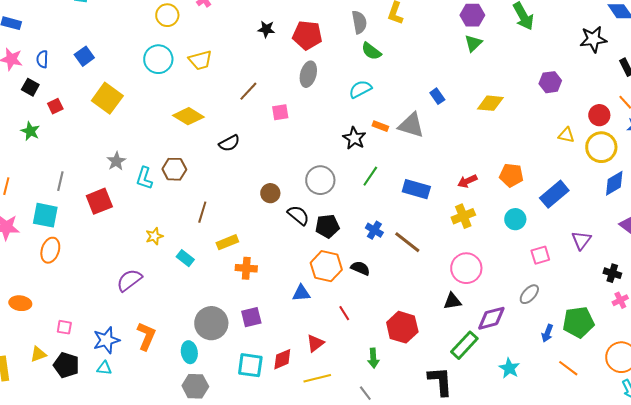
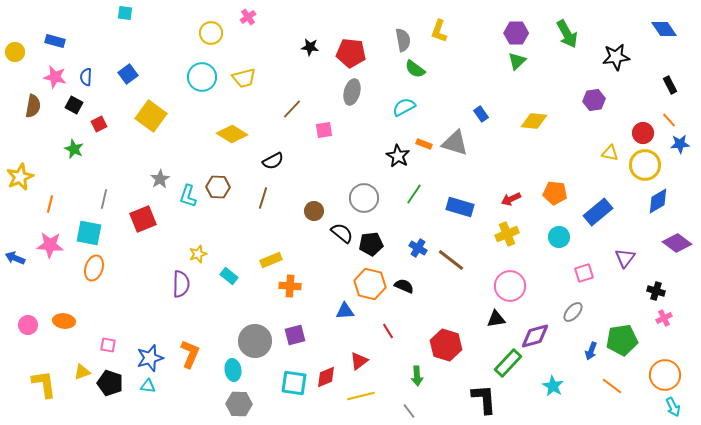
black star: (593, 39) -> (616, 57), moved
brown line: (202, 212) -> (263, 198), moved
purple semicircle: (129, 280) -> (181, 284), moved, turned 128

